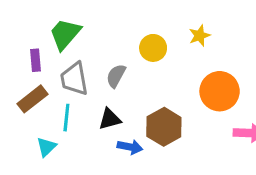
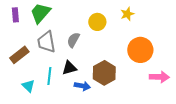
purple rectangle: (36, 60) -> (15, 15), moved
cyan line: (66, 118) -> (49, 76), moved
cyan triangle: (46, 147) -> (28, 86), turned -32

